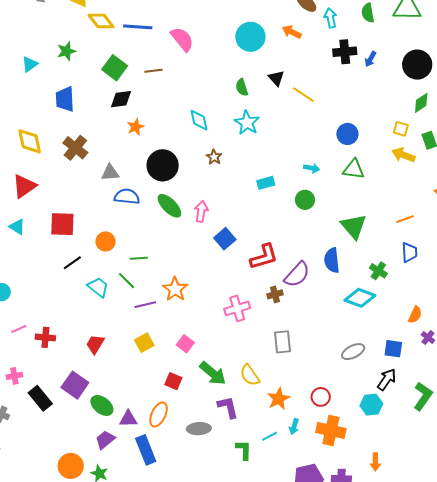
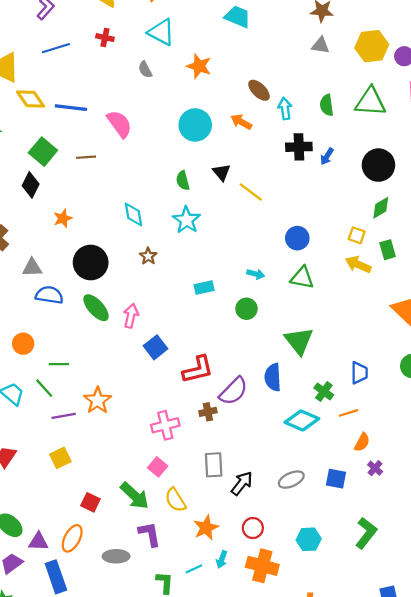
black diamond: (121, 99) -> (31, 185), moved, turned -60
orange line: (405, 219) -> (348, 413), moved
pink square: (185, 344) -> (158, 467), moved
black arrow: (387, 379) -> (242, 483), moved

